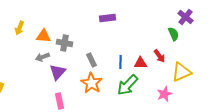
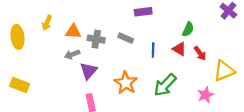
green semicircle: (174, 34) -> (188, 29), moved, turned 48
gray rectangle: (92, 60) -> (126, 38), moved, turned -40
blue line: (120, 62) -> (153, 50), moved
red triangle: (140, 63) -> (179, 49), moved, turned 32

